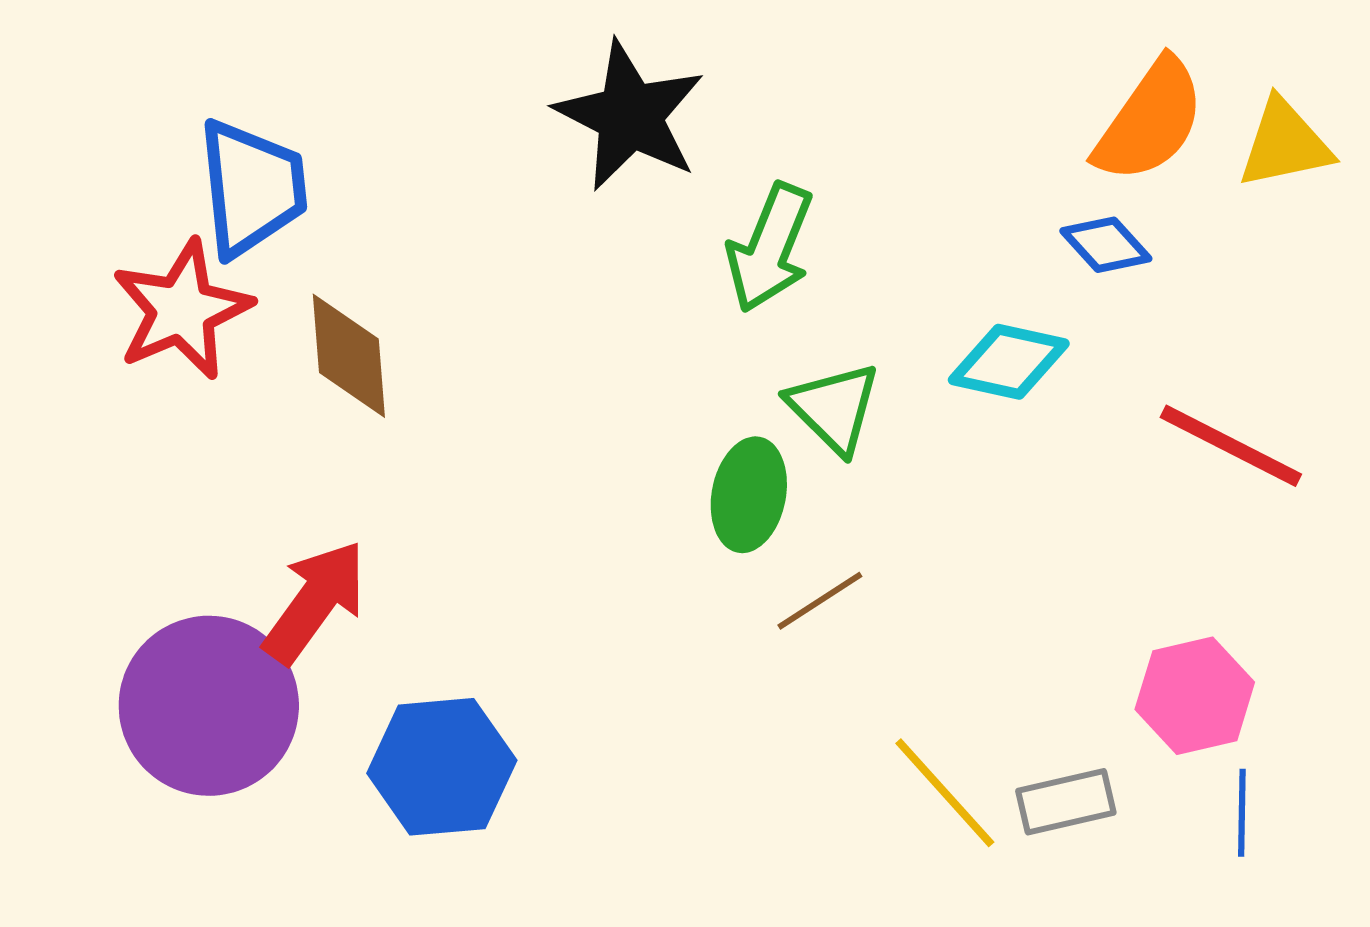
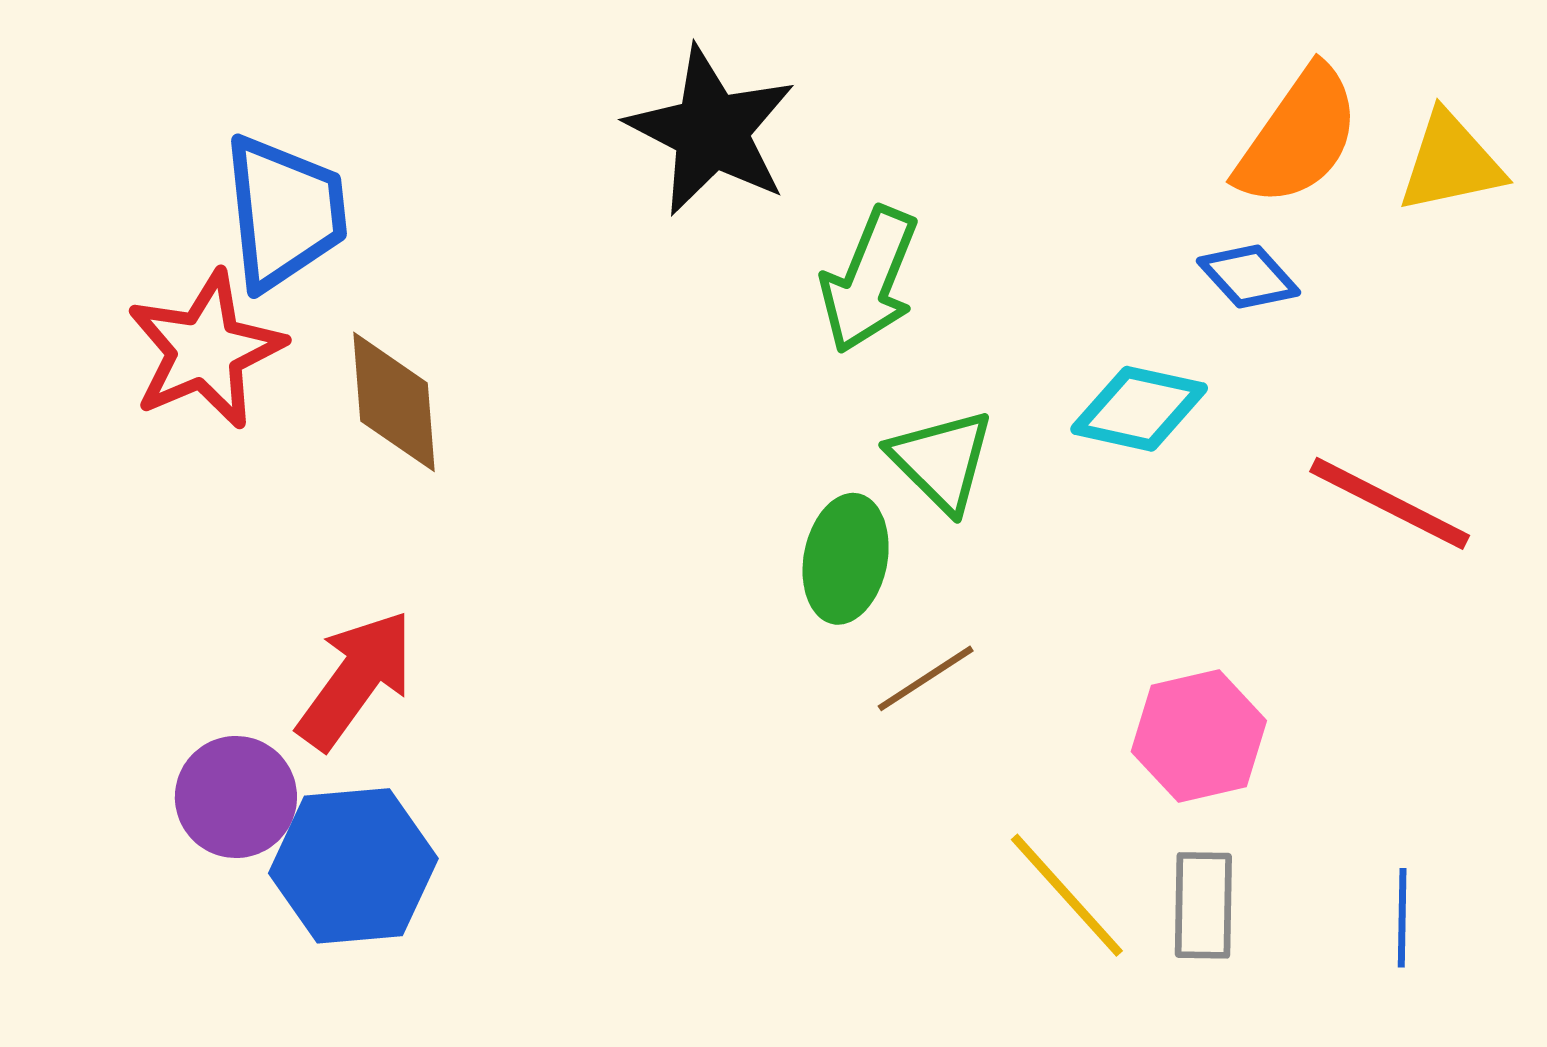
pink hexagon: (1195, 696) -> (1199, 736), moved
purple circle: (209, 706) -> (236, 797), size x0.6
blue hexagon: (442, 767) -> (353, 866), moved
gray rectangle: (1066, 802) -> (1203, 905), turned -76

